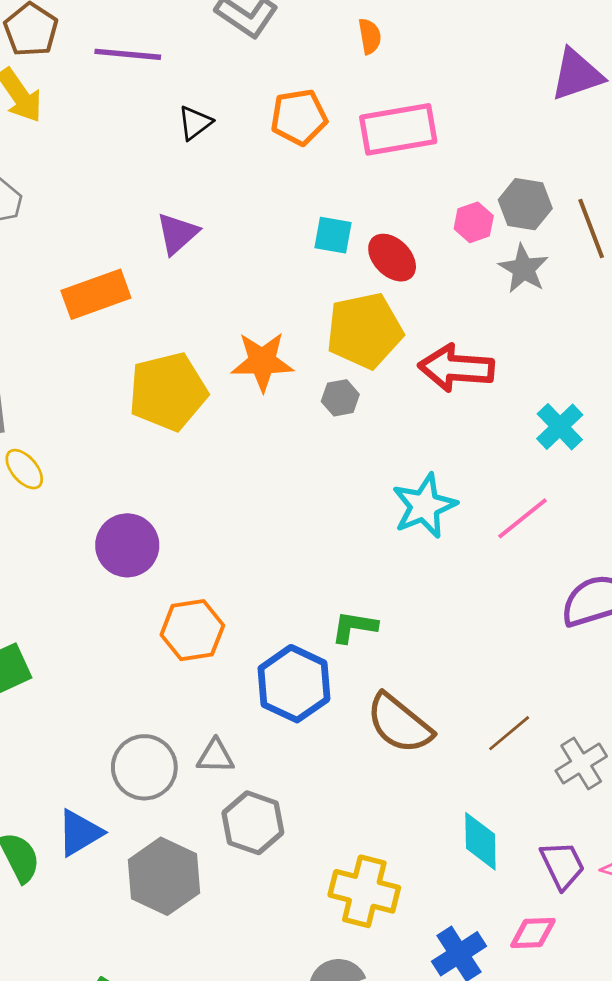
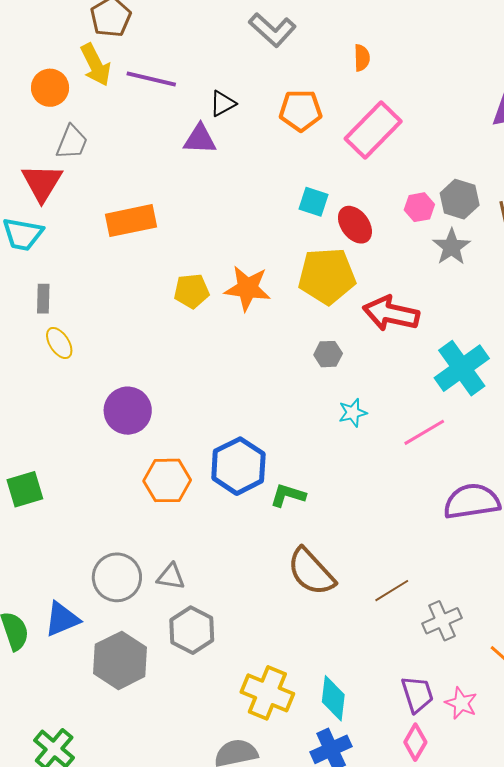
purple line: (128, 54) -> (151, 79), moved
pink rectangle: (398, 129) -> (373, 130), turned -44
purple triangle: (177, 234) -> (200, 139), moved, turned 36
yellow pentagon: (168, 392) -> (191, 291), moved, size x0.6
gray hexagon: (340, 398) -> (328, 354), moved
cyan cross: (560, 427) -> (462, 368), size x1.5
cyan star: (424, 506) -> (353, 413), size x0.6
blue hexagon: (294, 684) -> (238, 466), moved
cyan diamond: (480, 841) -> (333, 698), moved
pink diamond: (533, 933) -> (415, 742), moved, turned -66

